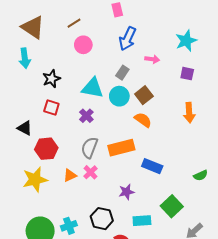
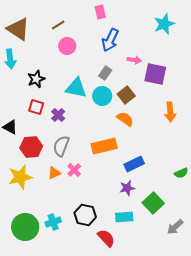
cyan star: (186, 41) -> (164, 24), moved
purple square: (187, 74) -> (155, 74), moved, size x1.6
purple cross: (86, 116) -> (58, 115), moved
gray semicircle: (89, 148) -> (61, 146), moved
blue rectangle: (152, 166) -> (134, 164), turned -48
purple star: (126, 192) -> (127, 188), moved

